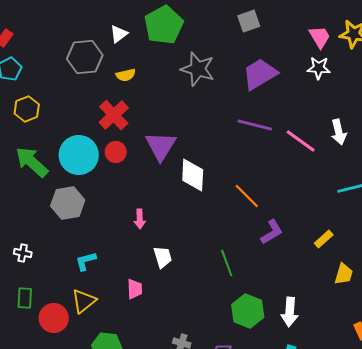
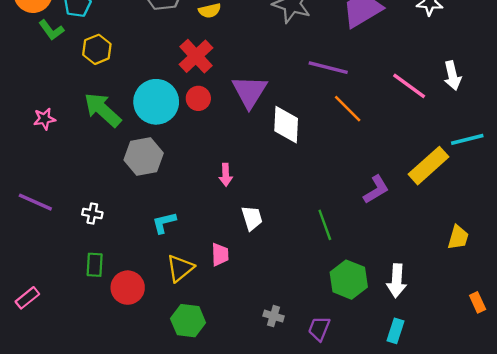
purple line: (255, 125) -> (328, 68), moved
orange line: (247, 196) -> (348, 109), moved
yellow rectangle: (324, 239) -> (429, 166), moved, size x1.8
yellow triangle: (84, 301) -> (180, 268), moved

